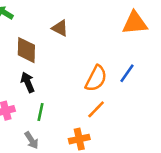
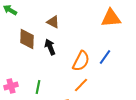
black arrow: (28, 82) -> (50, 47), moved

